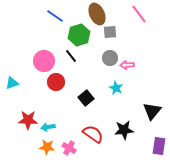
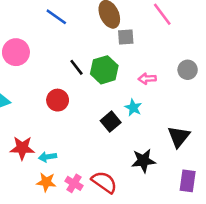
green hexagon: (79, 35) -> (104, 70), moved
gray circle: (110, 58) -> (188, 70), moved
pink circle: (44, 61) -> (16, 52), moved
black square: (86, 98) -> (111, 122), moved
red semicircle: (93, 134) -> (104, 182), moved

